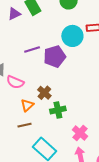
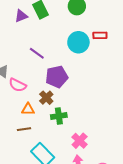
purple line: (32, 50) -> (37, 53), turned 49
purple pentagon: (55, 56) -> (57, 77), moved
orange triangle: (27, 105) -> (28, 109), turned 40

